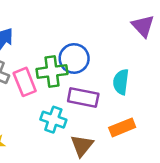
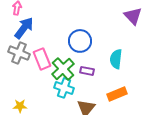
green cross: (52, 71) -> (63, 69), moved, turned -35
purple rectangle: (83, 97) -> (87, 71), size x0.6

